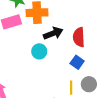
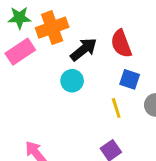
yellow line: (71, 88) -> (116, 108), moved

